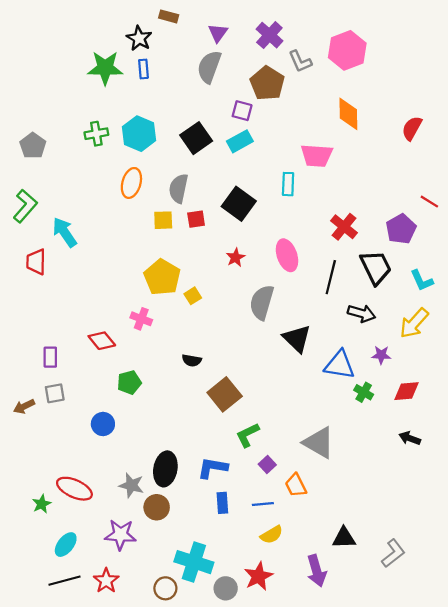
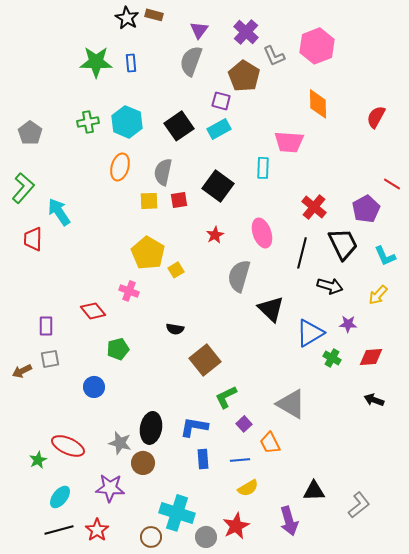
black star: (139, 38) -> (127, 18), moved
yellow arrow: (414, 323) -> (378, 295), size x0.7
blue triangle: (340, 365) -> (310, 333), turned -40

